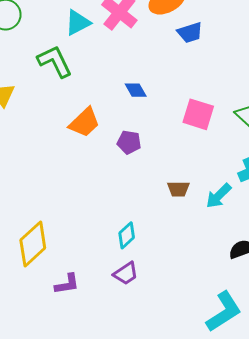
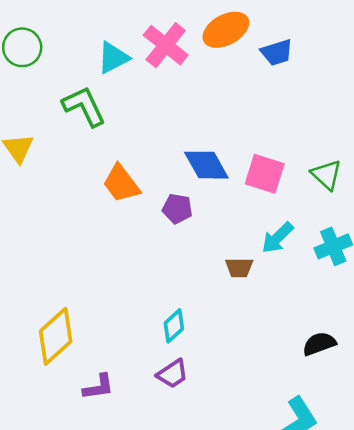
blue trapezoid: (190, 33) -> (277, 52), moved
blue diamond: (136, 90) -> (206, 165), moved, size x1.6
orange trapezoid: (84, 122) -> (121, 184), turned 96
cyan arrow: (219, 196) -> (278, 238), moved

